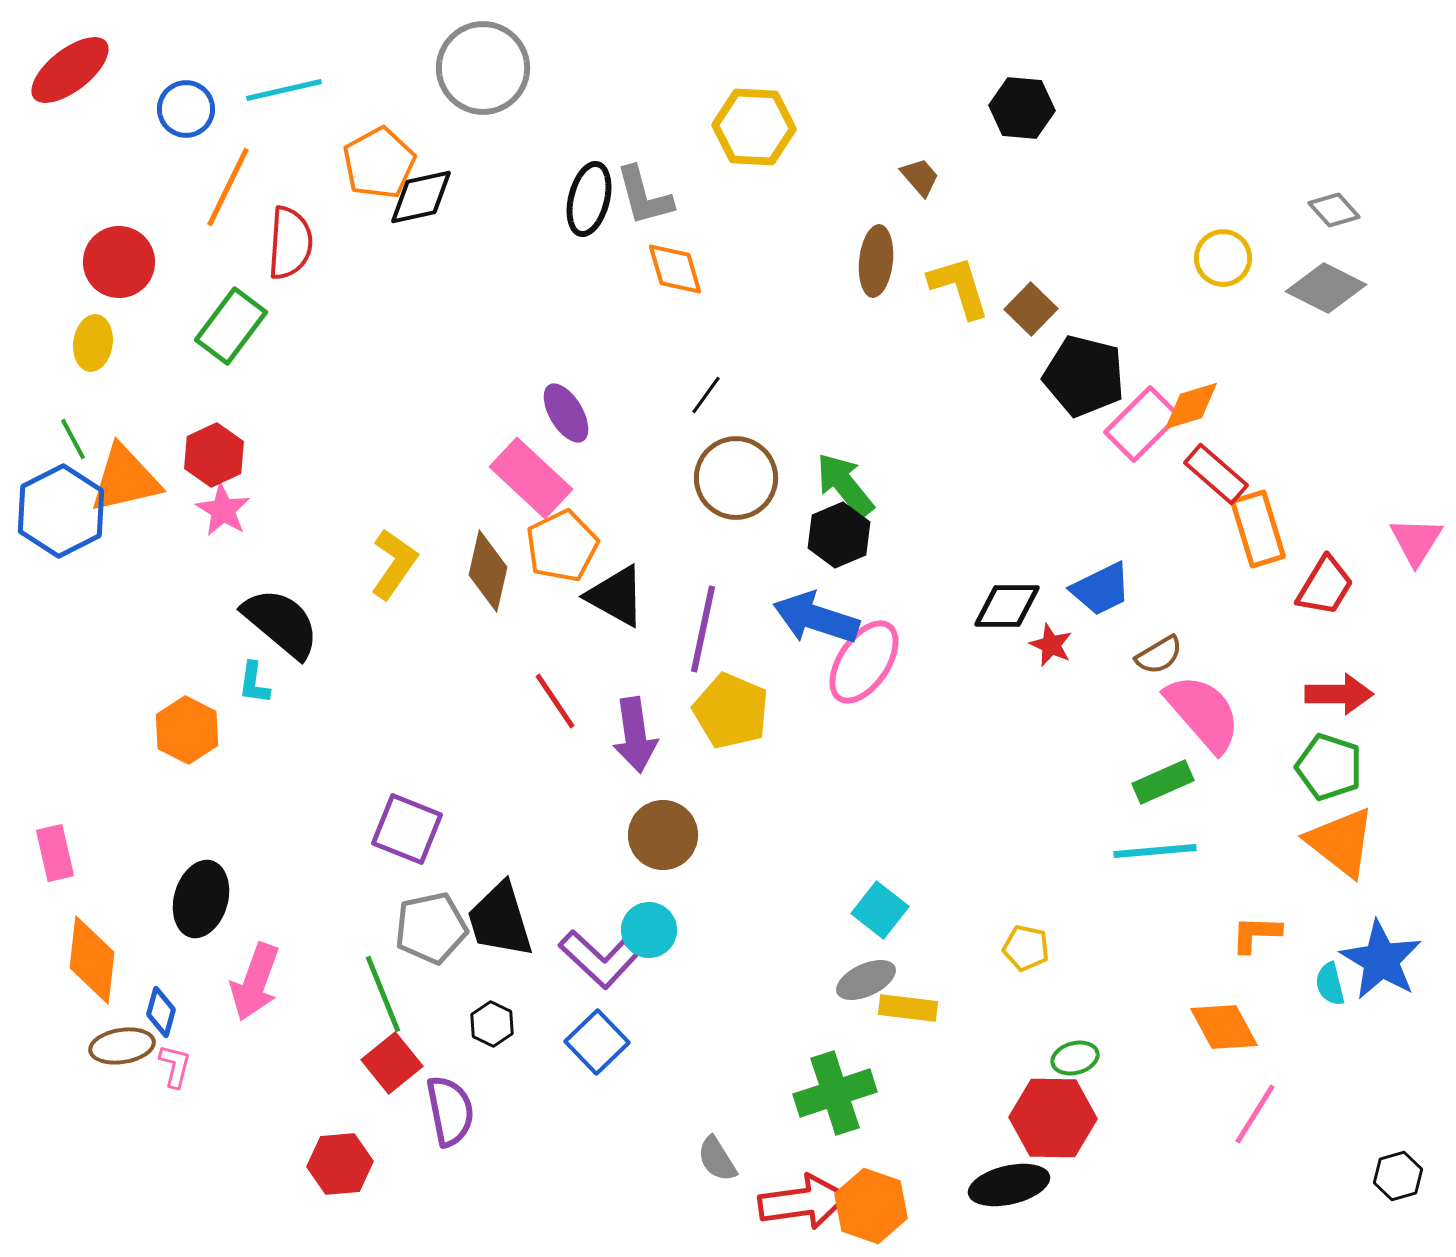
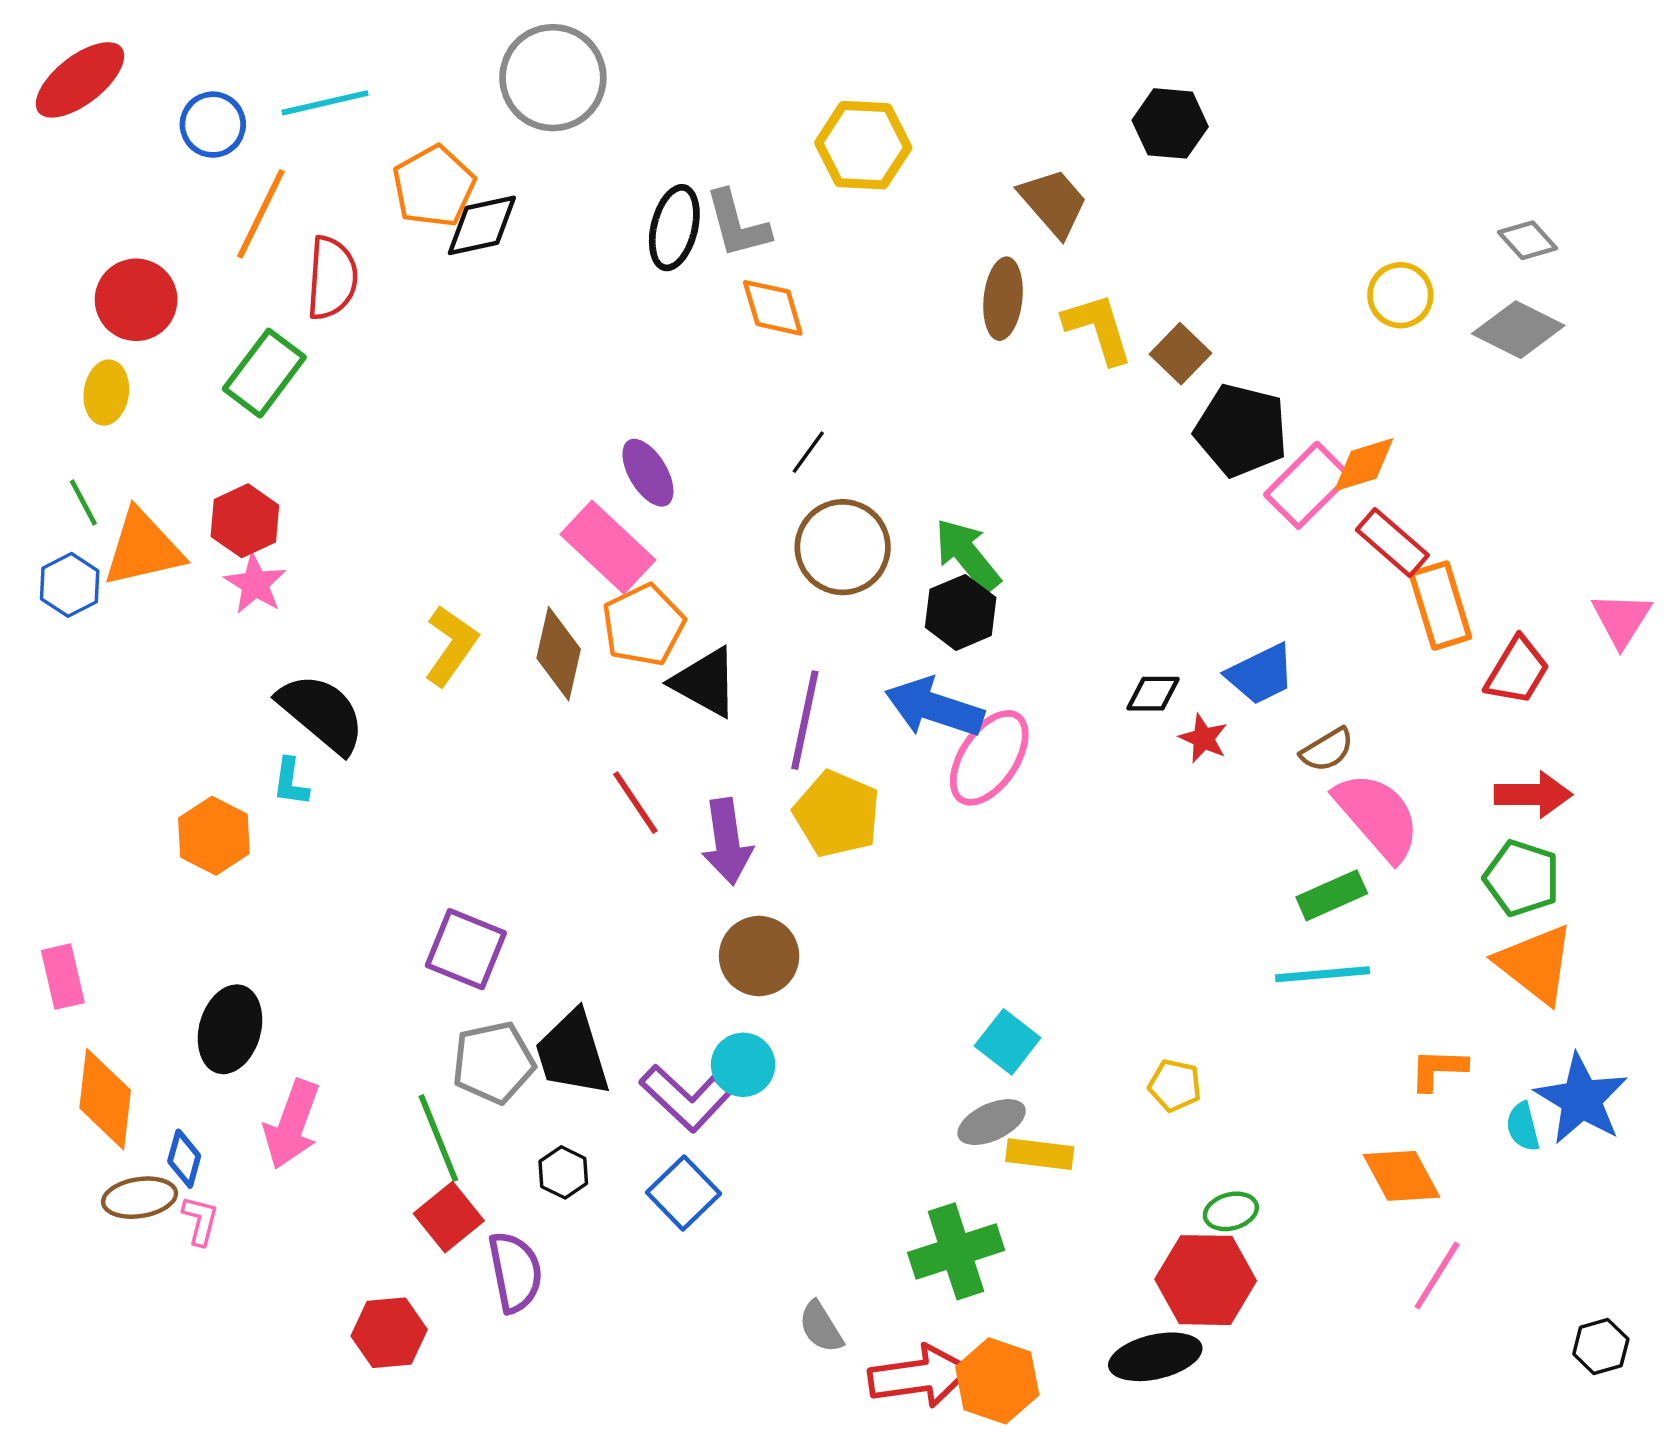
brown trapezoid: (920, 177) -> (1053, 202), size x1.6
blue hexagon: (61, 511) -> (70, 585), size x0.6
black diamond: (1007, 606) -> (1153, 694), size x0.7

